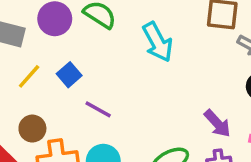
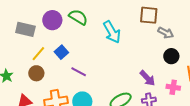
brown circle: (32, 129) -> (36, 73), moved

